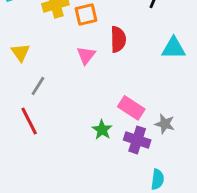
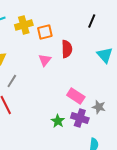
cyan triangle: (174, 48) -> (105, 55), turned 48
green star: (102, 130) -> (58, 121), moved

